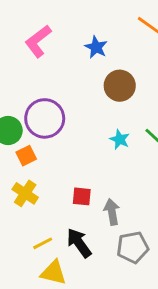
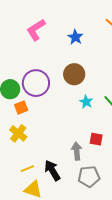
brown circle: (120, 86) -> (74, 74), moved
red square: (82, 196) -> (96, 139), moved

